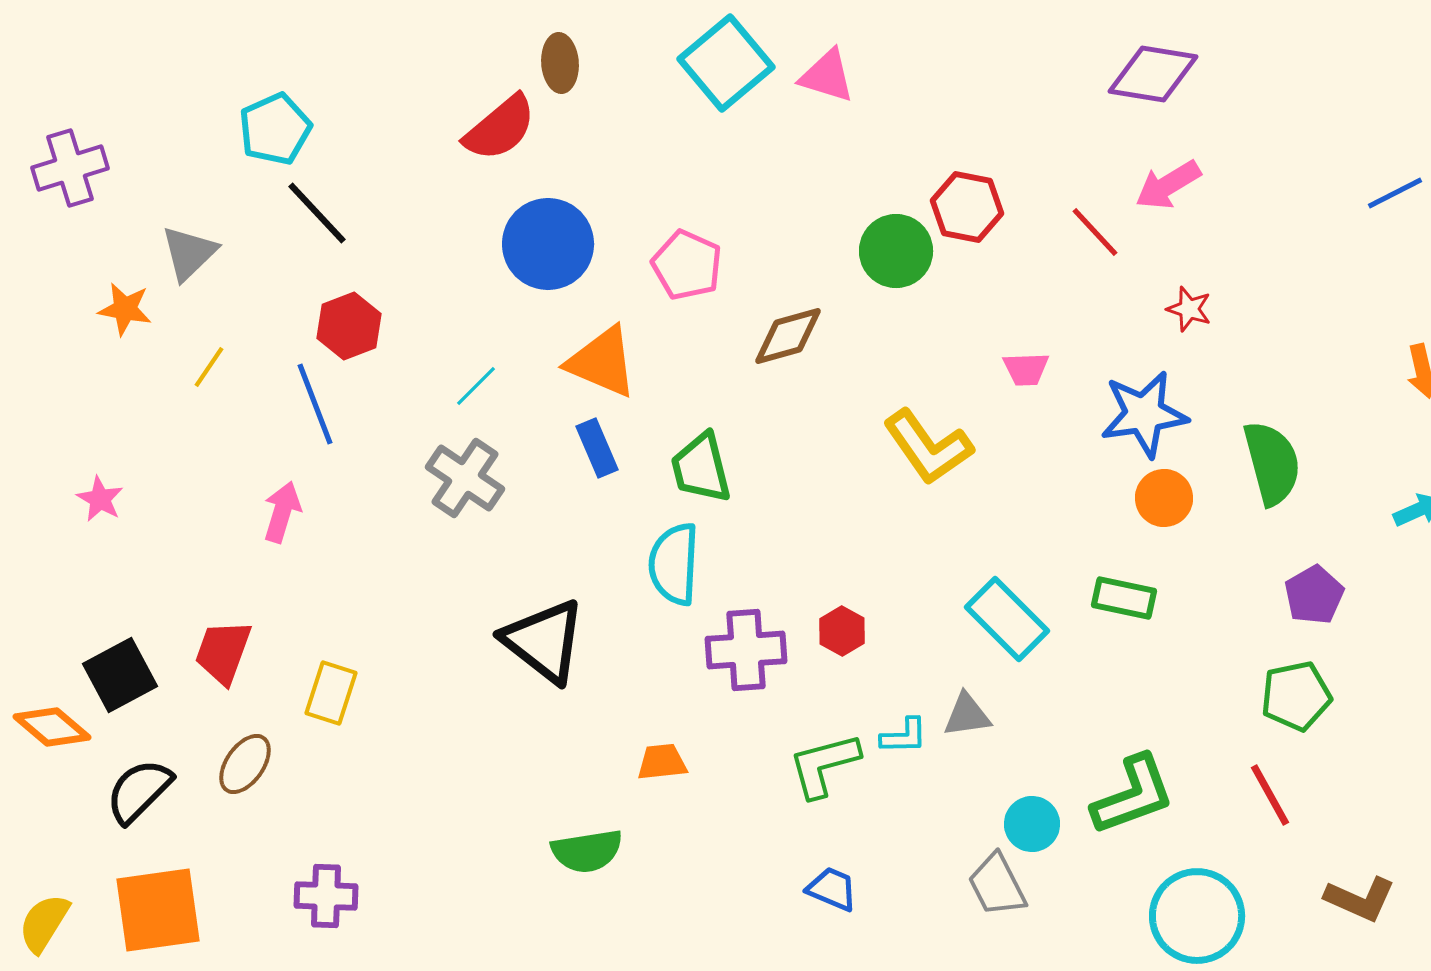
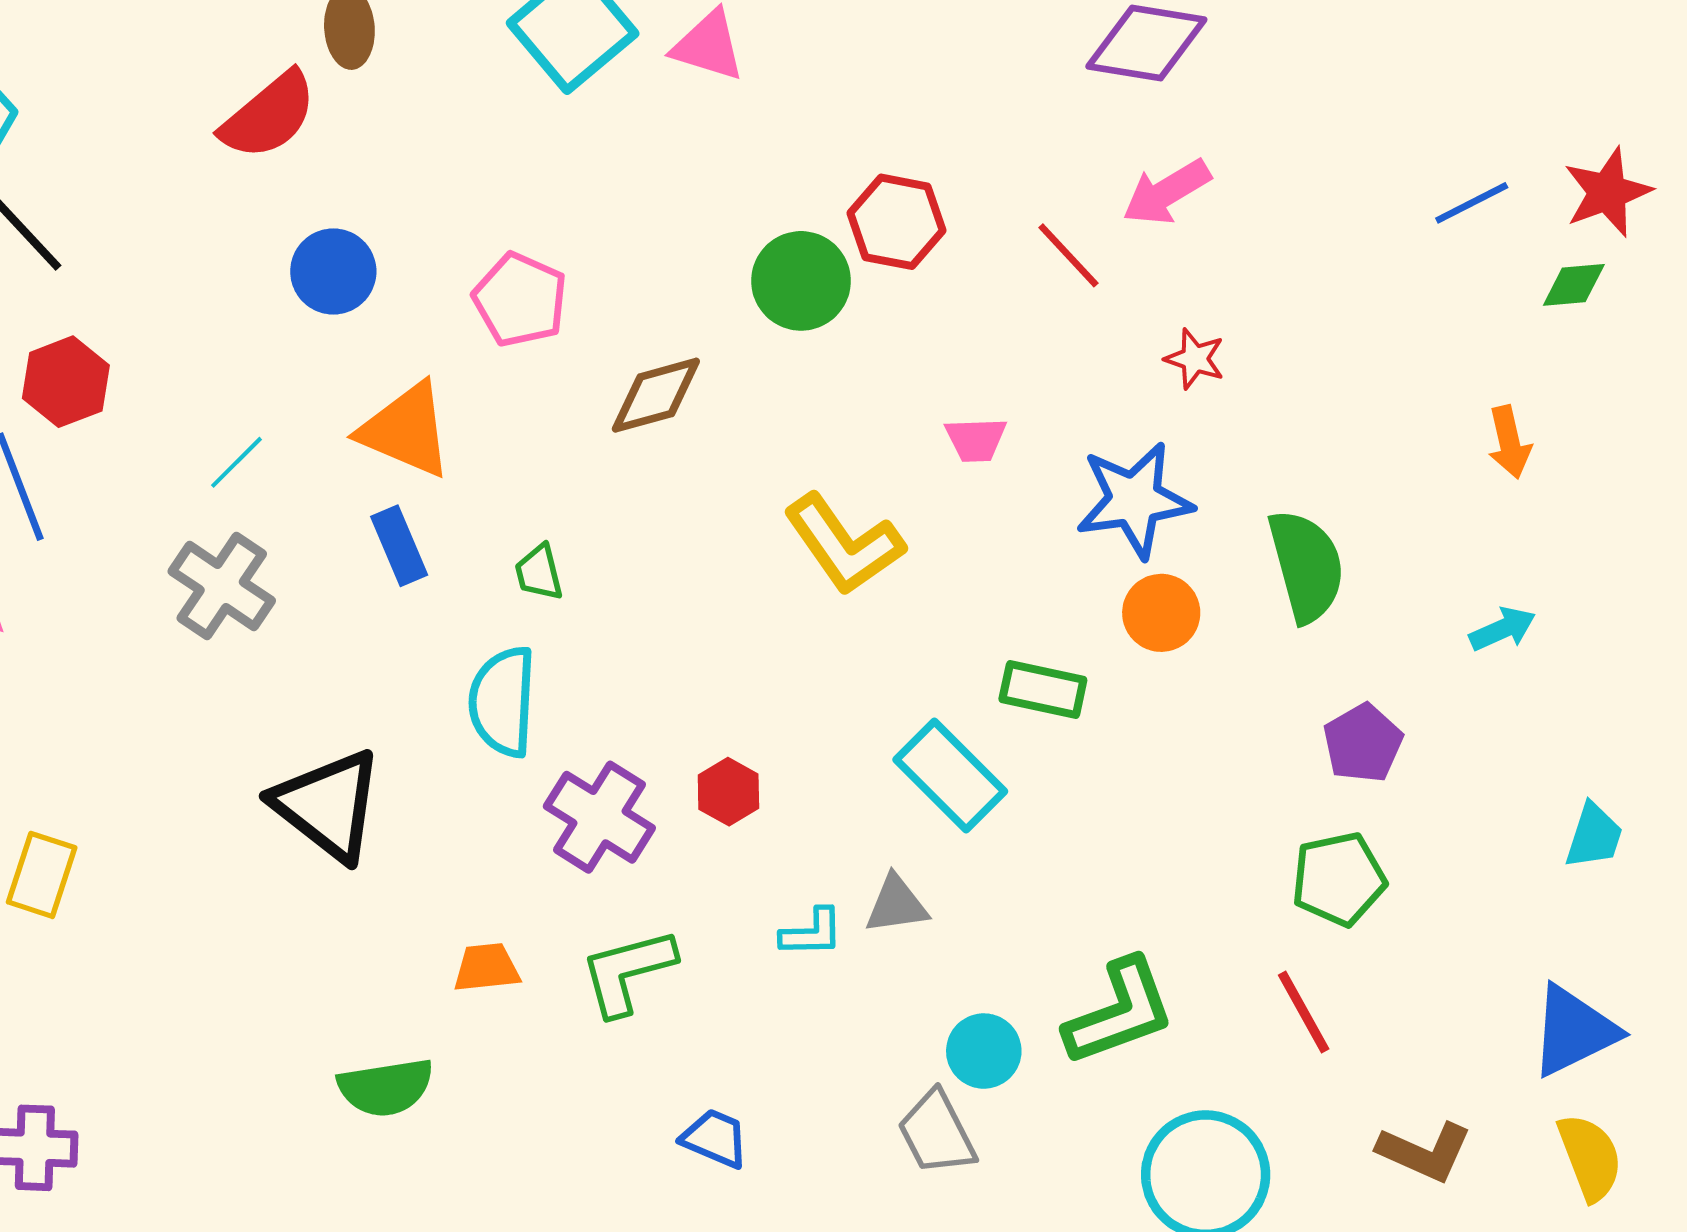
blue circle: (548, 244) -> (333, 271), size x0.7
green trapezoid: (701, 468) -> (539, 573), size x0.6
green rectangle: (1124, 598) -> (1043, 689), moved
purple cross: (746, 650) -> (599, 817), turned 36
green L-shape: (824, 765) -> (628, 972), moved

